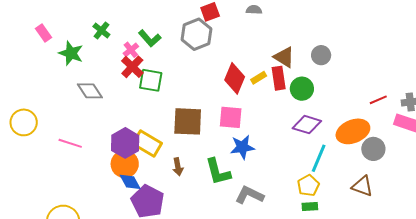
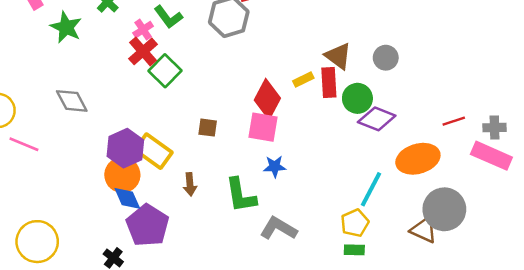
red diamond: (235, 78) -> (267, 99), moved
green square: (151, 80) -> (165, 71), turned 30
gray diamond: (90, 91) -> (72, 101), moved
brown square: (188, 121) -> (208, 128), size x0.5
purple diamond: (307, 125) -> (377, 119), moved
pink line: (70, 143) -> (24, 144), moved
blue star: (242, 147) -> (275, 166), size x0.7
gray circle: (373, 149) -> (444, 209), moved, size x1.4

